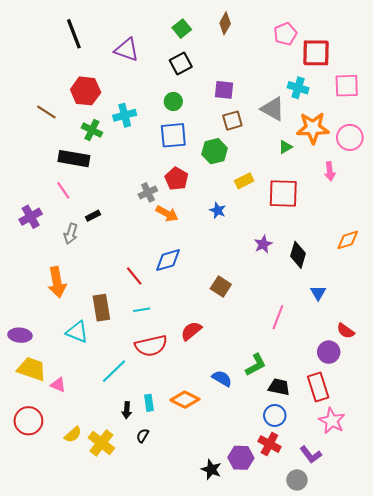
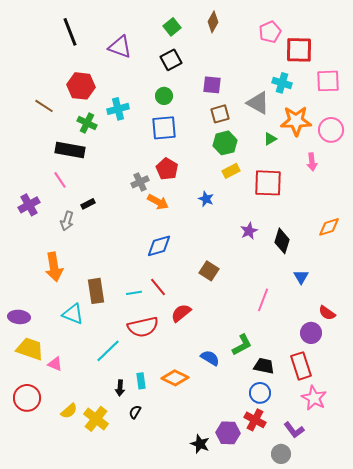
green hexagon: (215, 151) -> (225, 143), moved
red line: (134, 276) -> (158, 287), moved

